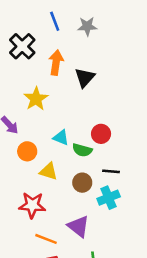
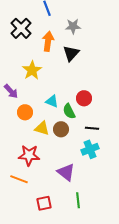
gray star: (87, 26) -> (73, 26), moved
green semicircle: (82, 150) -> (69, 111), turned 49
brown circle: (82, 183) -> (61, 129), moved
orange line: (46, 239) -> (19, 179), moved

